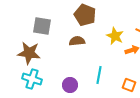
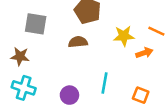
yellow star: (115, 36) -> (124, 36), turned -30
brown star: (29, 53) -> (20, 56), size x0.7

